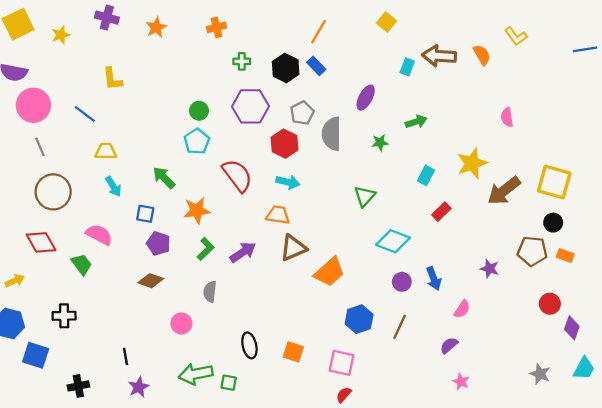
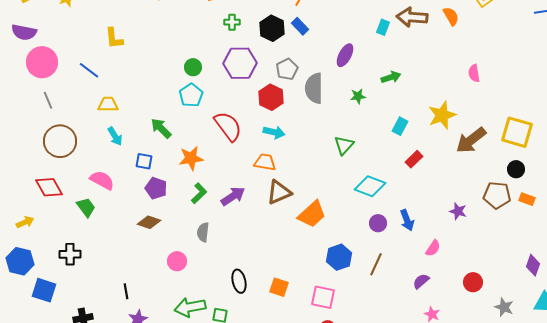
red circle: (550, 304) -> (473, 282), moved

